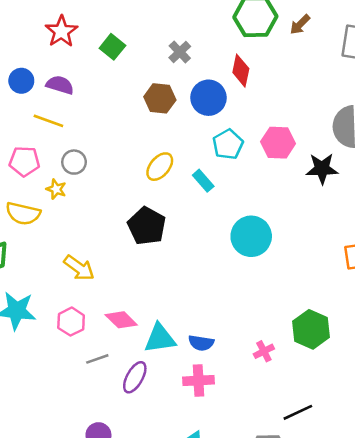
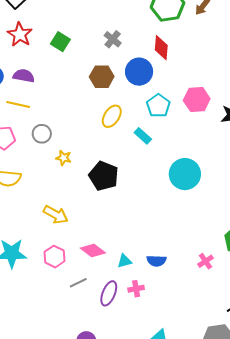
yellow ellipse: (160, 167) -> (112, 116), moved
yellow star: (56, 189) -> (64, 158), moved
cyan triangle: (160, 338) -> (124, 261), size x0.6
pink cross: (198, 381) -> (136, 289), moved, size x0.7

